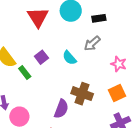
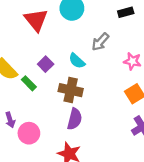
black rectangle: (99, 18) -> (126, 12), moved
brown cross: (82, 94) -> (71, 90), moved

